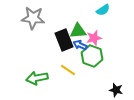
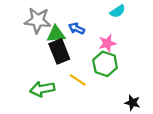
green triangle: (78, 31) -> (56, 34), moved
black rectangle: (64, 40) -> (59, 51), moved
blue arrow: (80, 45) -> (76, 28), moved

